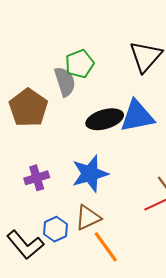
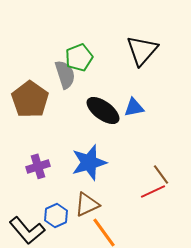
blue triangle: (137, 116) -> (134, 107), size x0.6
black ellipse: (105, 119) -> (103, 110), turned 52

